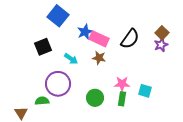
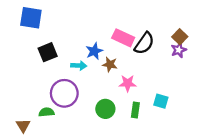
blue square: (58, 16) -> (31, 18), moved, turned -30
blue star: (85, 32) -> (94, 51), moved
pink rectangle: (99, 39) -> (123, 38), moved
cyan arrow: (71, 59) -> (79, 66), turned -32
pink star: (122, 84) -> (128, 83), moved

